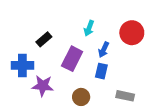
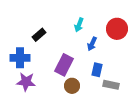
purple rectangle: (72, 59) -> (64, 65), moved
blue rectangle: (101, 71) -> (97, 70), moved
purple star: (43, 86) -> (26, 82), moved

